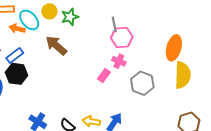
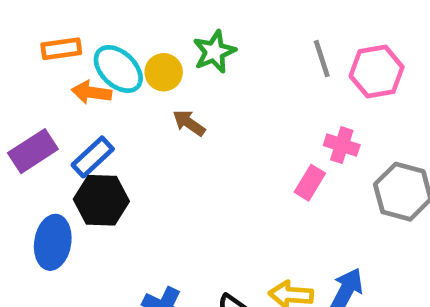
yellow circle: (49, 11) -> (164, 72), moved
pink hexagon: (122, 37) -> (377, 72), moved
brown arrow: (56, 45) -> (189, 123), size x0.6

